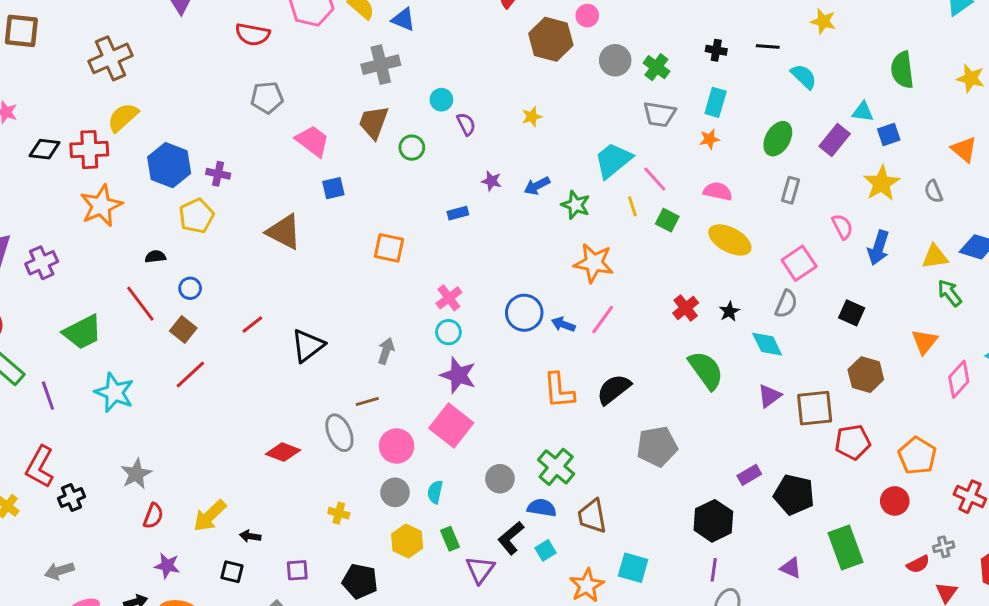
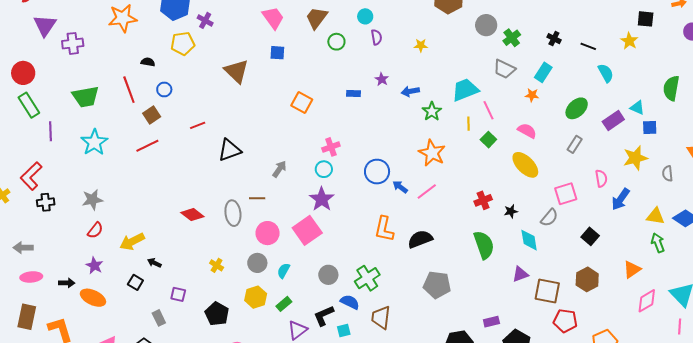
green rectangle: (450, 539) -> (284, 304), turned 56

